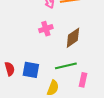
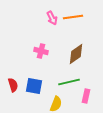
pink cross: (46, 29) -> (41, 51), moved, turned 32

